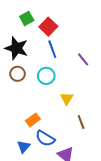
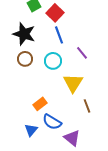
purple line: (83, 59) -> (82, 53), moved
yellow triangle: (67, 98) -> (73, 83), size x1.5

